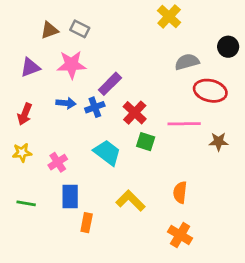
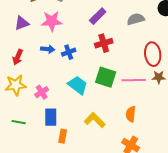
purple rectangle: (110, 84) -> (98, 16), moved
red ellipse: (210, 91) -> (153, 54), moved, turned 70
red cross: (135, 113) -> (104, 43), moved, turned 30
pink line: (184, 124) -> (134, 80), moved
green square: (146, 142) -> (106, 77), size x1.5
yellow star: (22, 153) -> (16, 85), size x1.5

